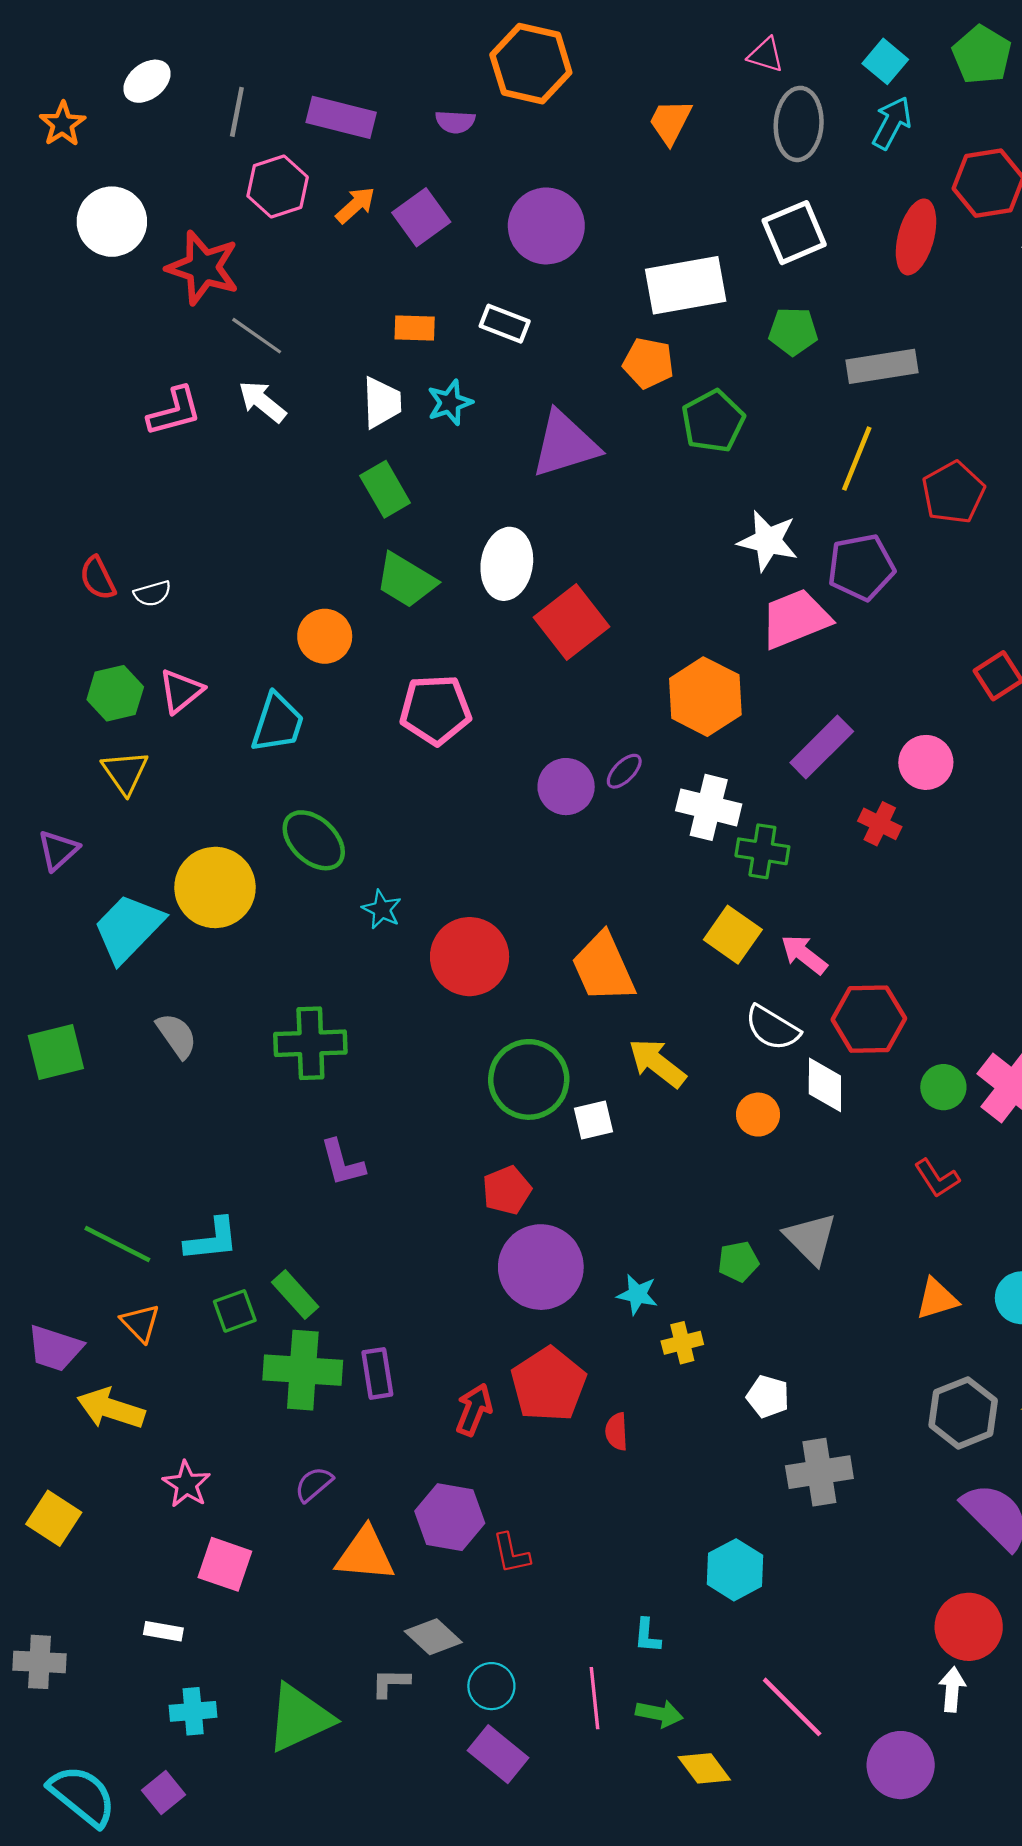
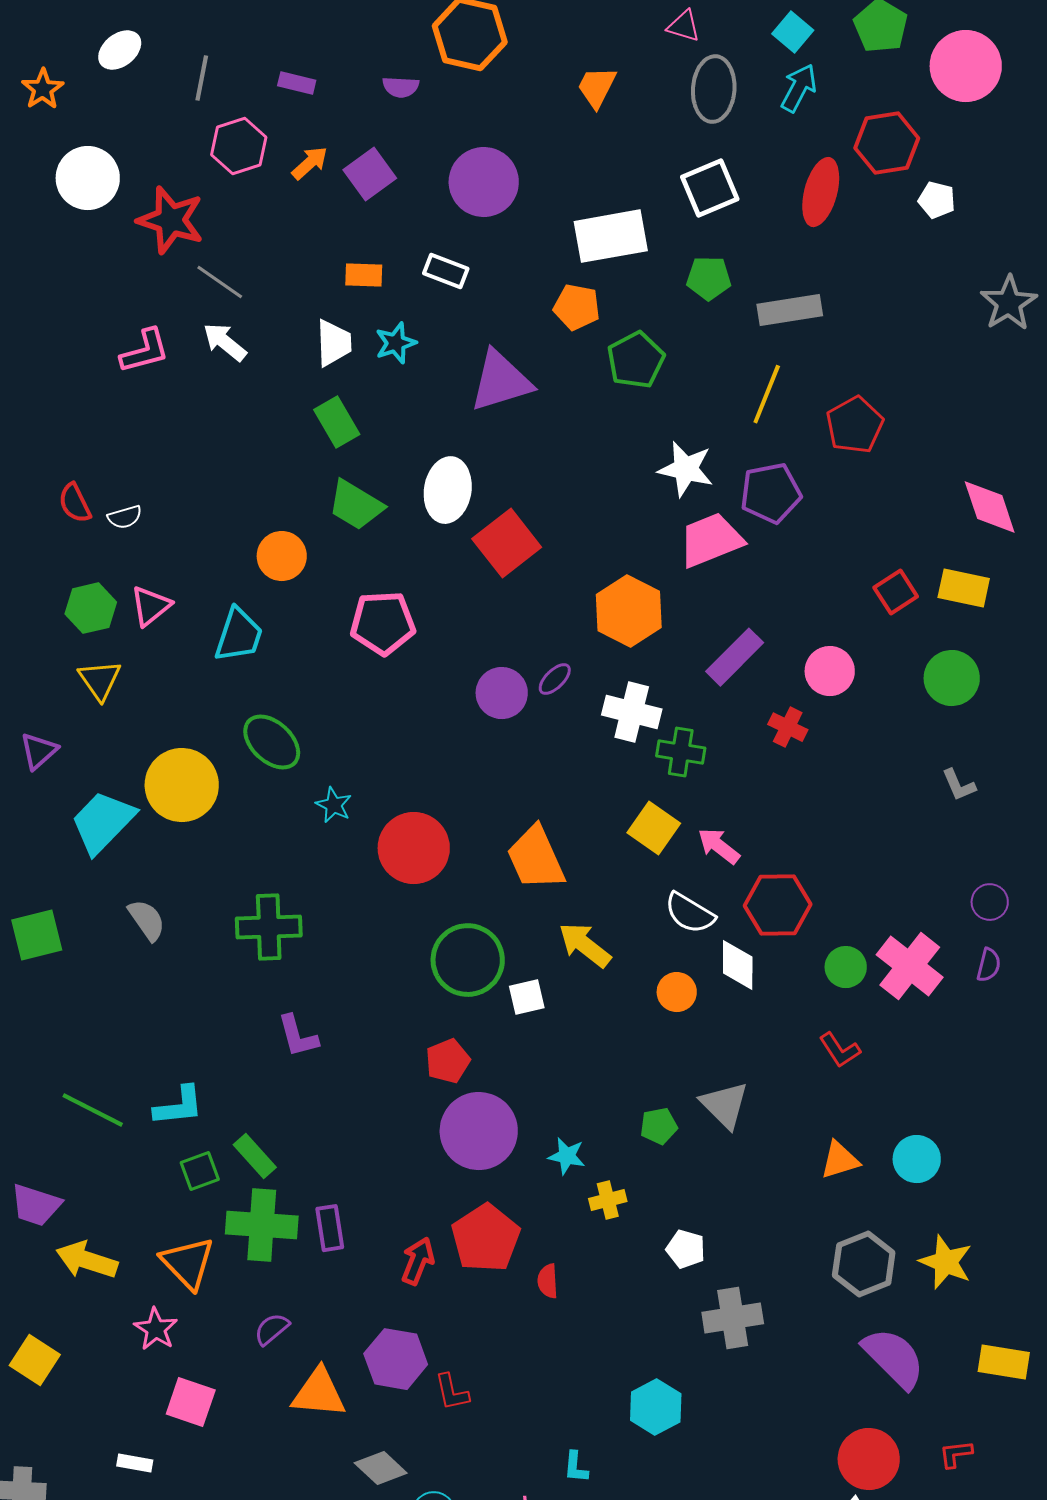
purple rectangle: (341, 117) -> (297, 83), size x0.6
orange triangle: (140, 1323) -> (188, 1263), moved, size x1.5

